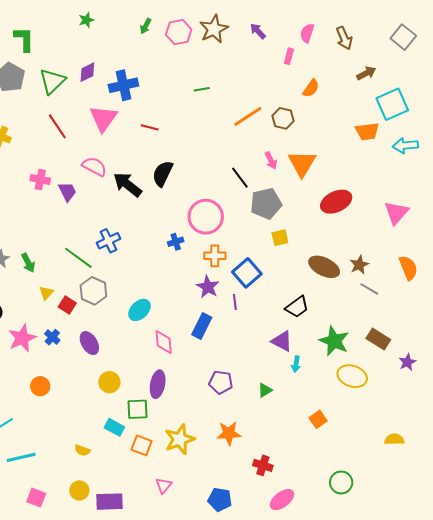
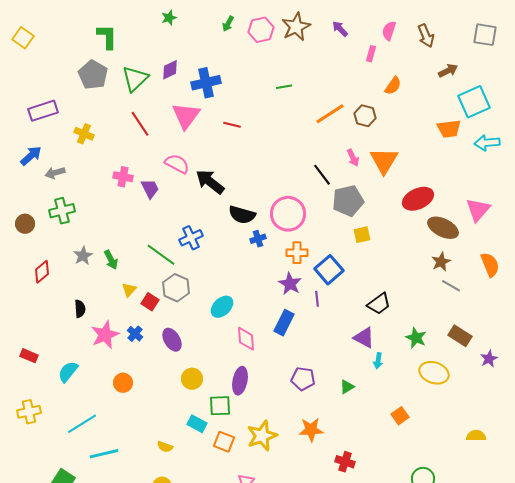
gray square: (403, 37) -> (485, 35), turned -30
black semicircle: (163, 174) -> (242, 215), moved, turned -100
brown ellipse: (324, 267) -> (443, 228), moved
green star: (334, 341) -> (416, 338), size x0.7

